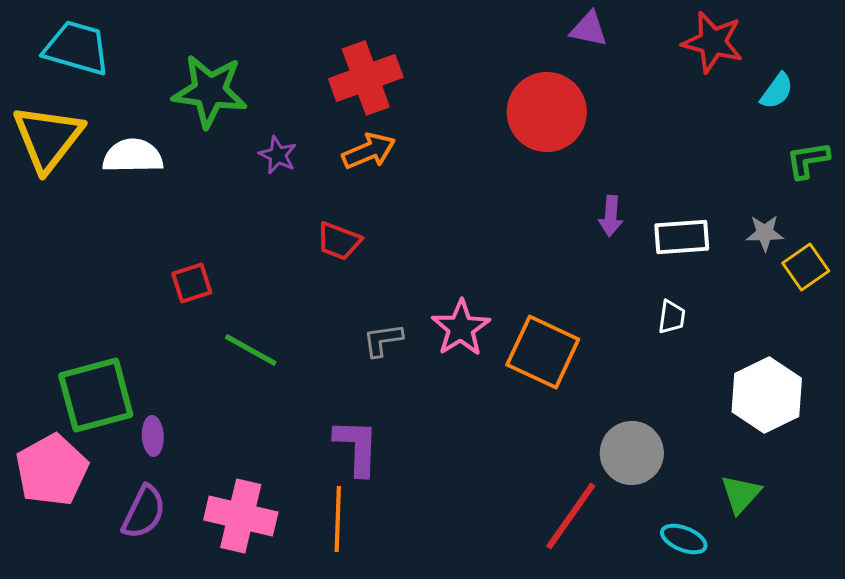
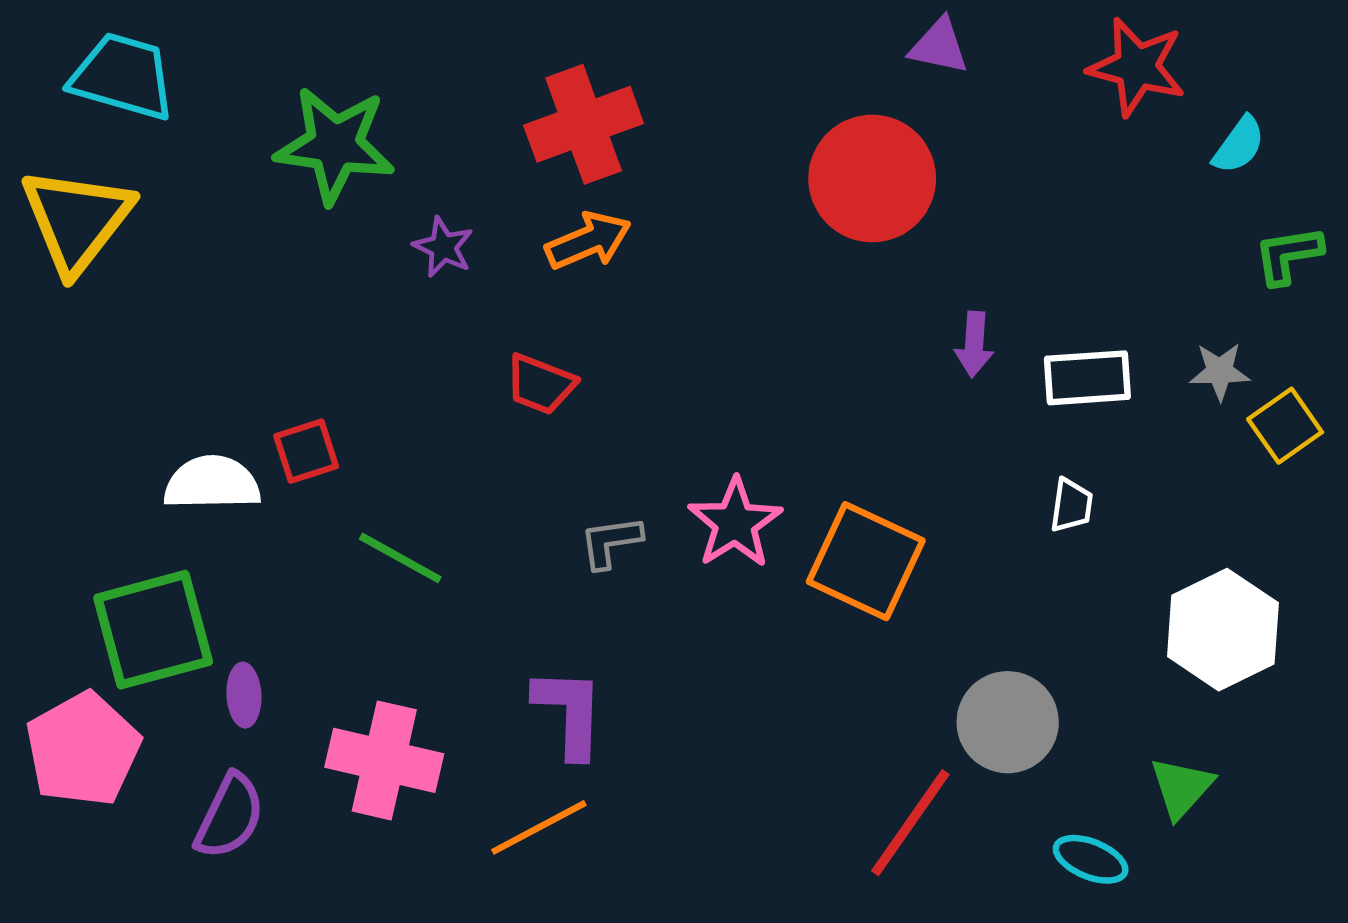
white semicircle: (133, 156) -> (212, 483), moved
pink cross: (241, 516) -> (384, 760), moved
orange line: (338, 519) -> (539, 827), turned 60

